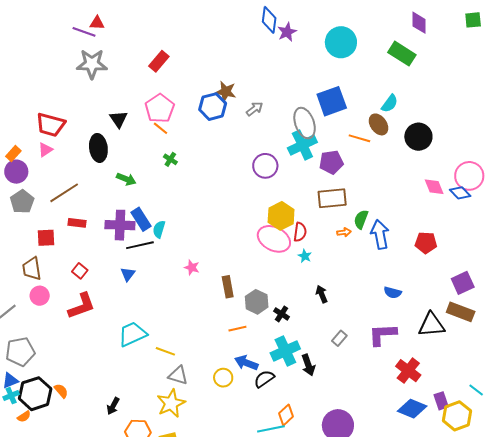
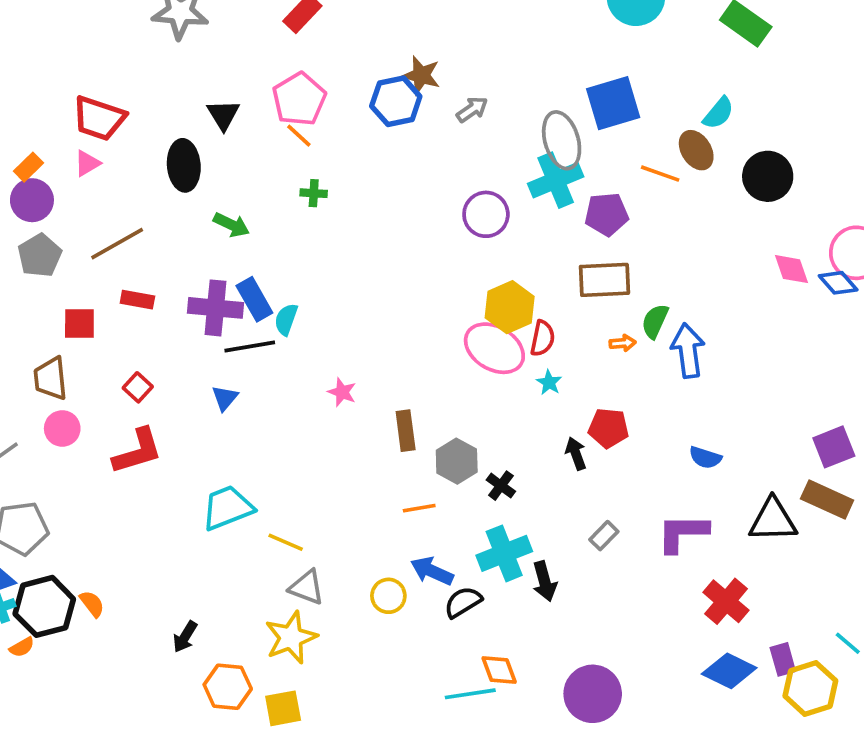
green cross: (170, 159) -> (314, 193), turned -32
red pentagon: (426, 243) -> (608, 428), moved
orange diamond: (286, 415) -> (499, 670), turned -70

